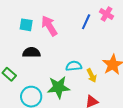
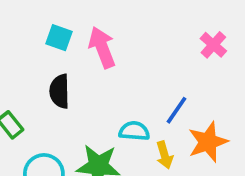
blue line: (86, 22) -> (176, 110), moved
black semicircle: (31, 52) -> (60, 91), turned -102

